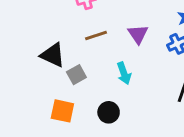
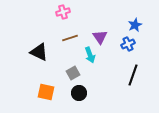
cyan arrow: (124, 73) -> (90, 55), moved
gray square: (76, 75) -> (73, 73), moved

